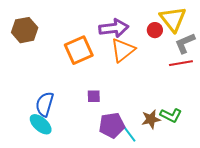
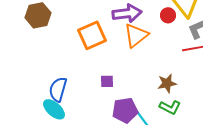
green L-shape: (171, 115) -> (170, 107), moved
brown star: (151, 119) -> (167, 83), moved

